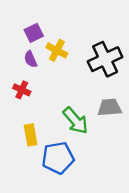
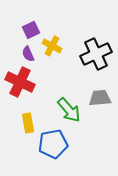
red cross: (22, 90) -> (20, 82), size x1.8

